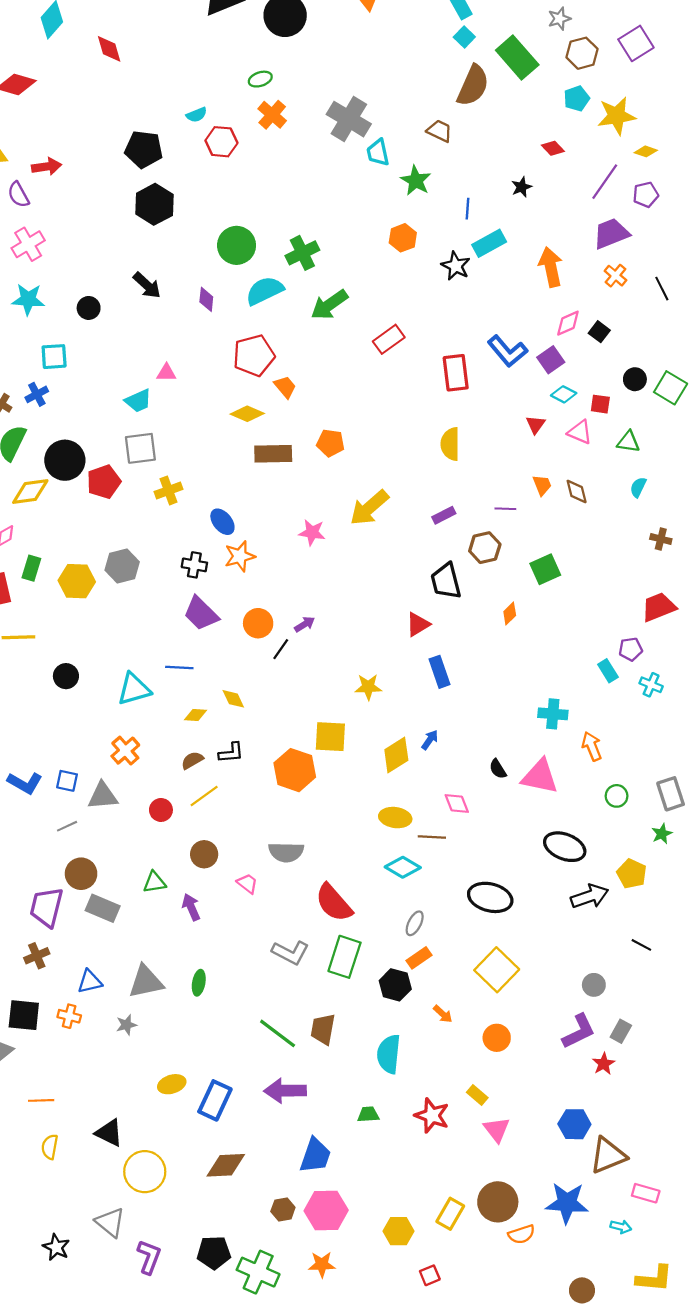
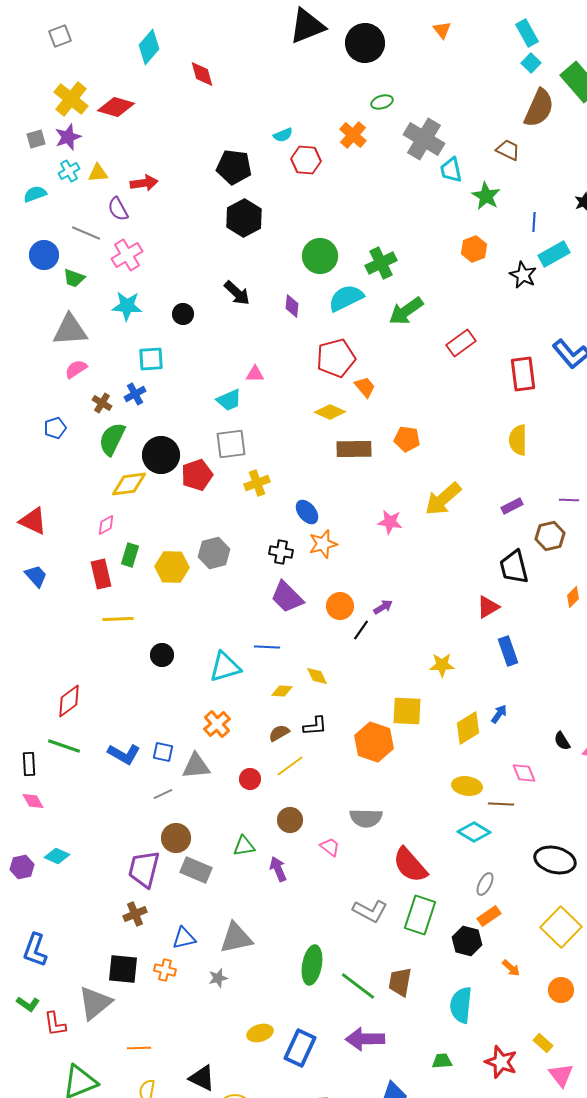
green ellipse: (260, 79) -> (382, 102), moved
green ellipse: (199, 983) -> (312, 965), moved, size x1.6

